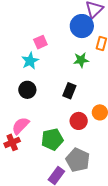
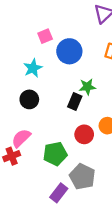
blue circle: (82, 26) -> (69, 51), moved
pink square: (40, 42) -> (45, 36), moved
green star: (81, 60) -> (87, 87), moved

